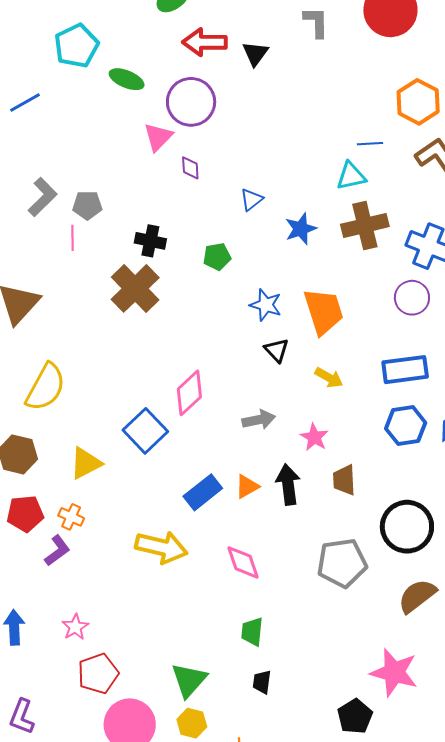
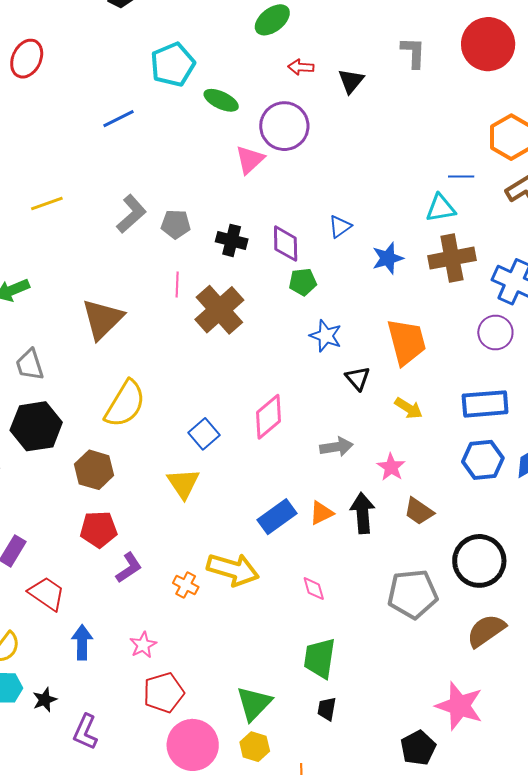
red arrow: (205, 42) -> (301, 67), size x0.6
purple diamond: (190, 168) -> (286, 244), moved, size x1.5
pink line: (72, 238) -> (177, 284), moved
black cross: (150, 241) -> (232, 240), moved
blue star: (266, 305) -> (326, 336), moved
blue square: (145, 431) -> (204, 434), moved, size x0.7
yellow triangle: (86, 463) -> (183, 484), moved, turned -39
brown trapezoid: (344, 480) -> (419, 511), turned -56
orange cross: (71, 517) -> (186, 585), moved
pink diamond: (243, 562) -> (314, 589), size x0.7
green trapezoid: (252, 632) -> (320, 658), size x1.4

